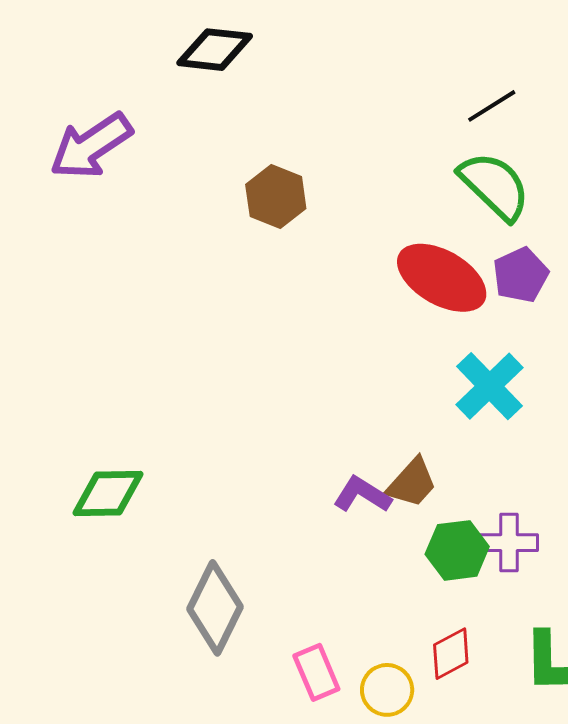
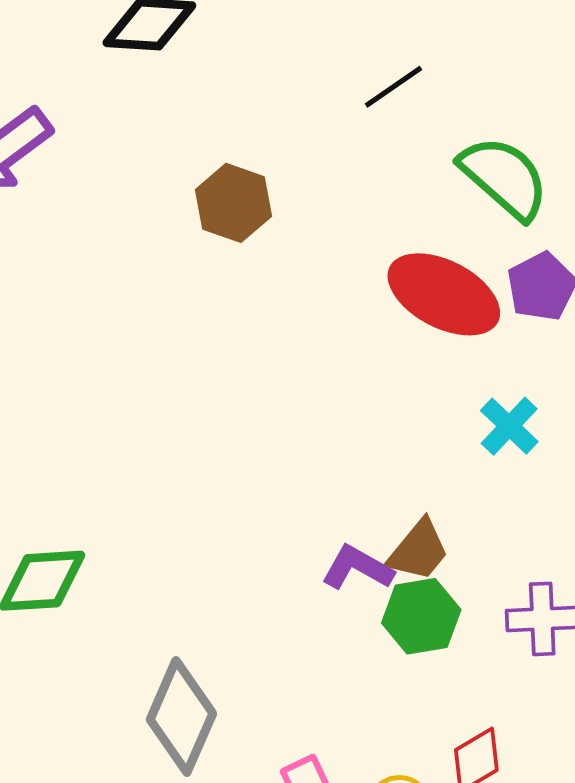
black line: (492, 106) -> (394, 87), moved
cyan cross: (490, 386) -> (509, 426), size x0.7
green hexagon: (457, 550) -> (421, 616), moved

